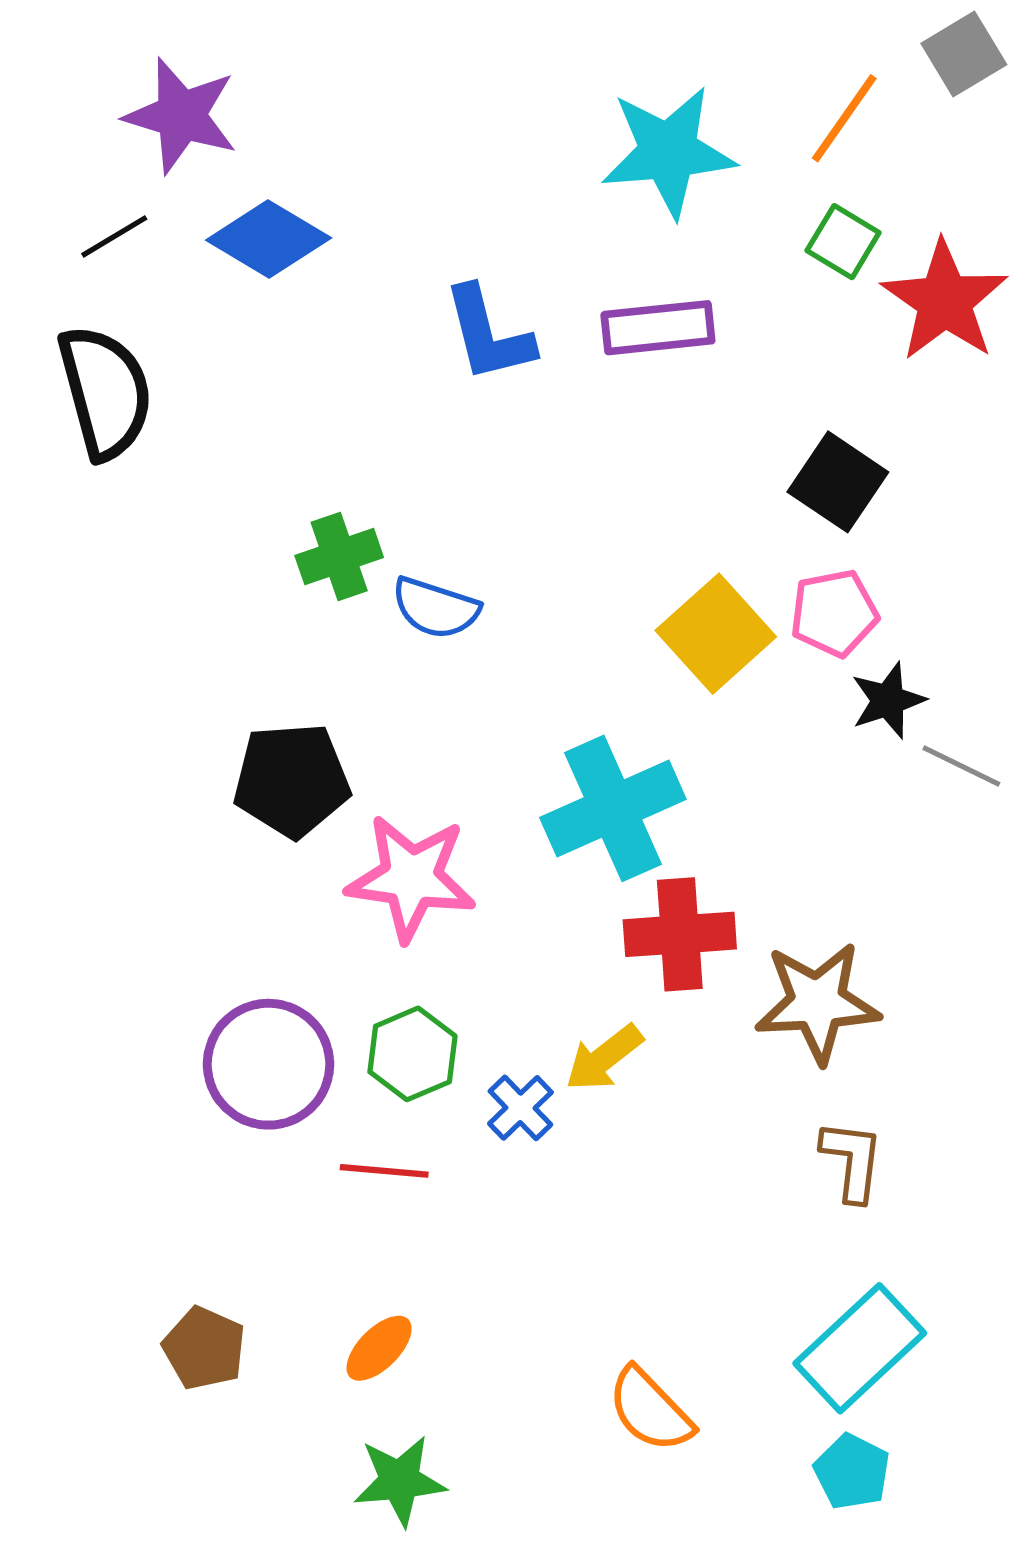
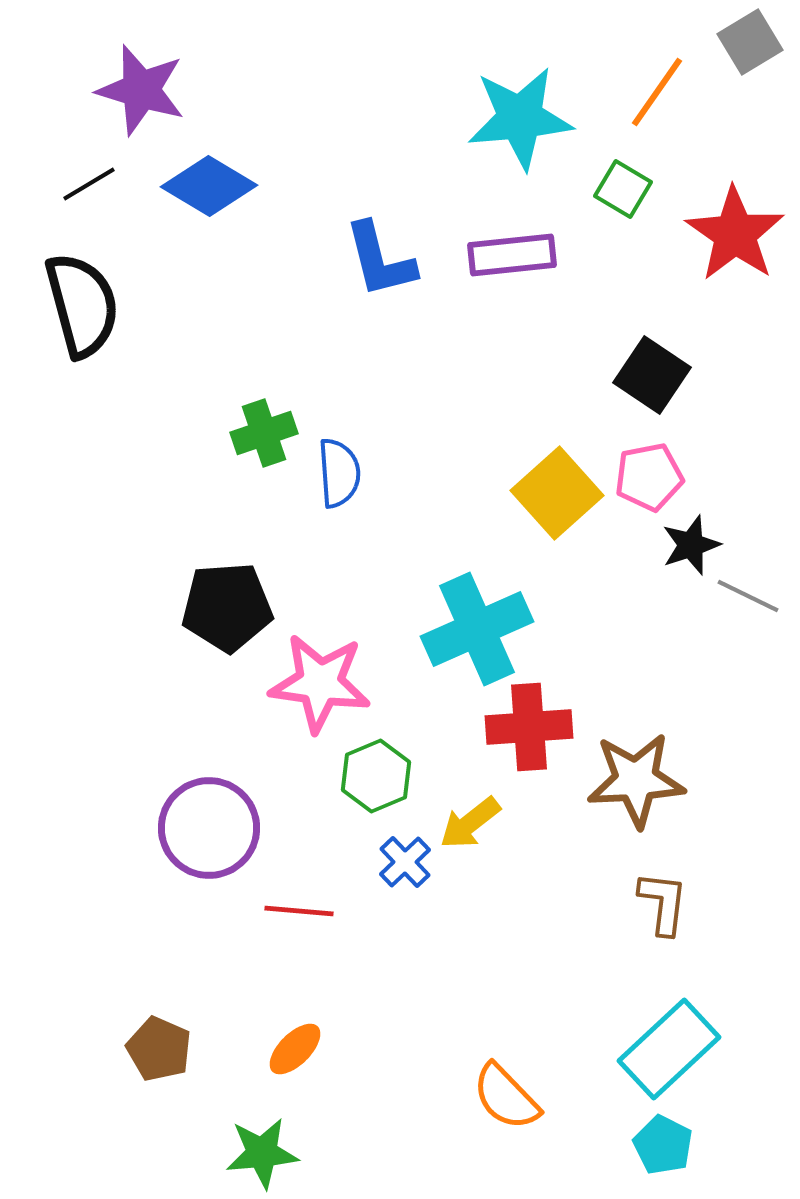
green square: (843, 242) -> (623, 189), moved
blue semicircle: (436, 608) -> (339, 473), turned -112
green hexagon: (412, 1054) -> (376, 776), moved
green star: (400, 1481) -> (262, 1153), moved

